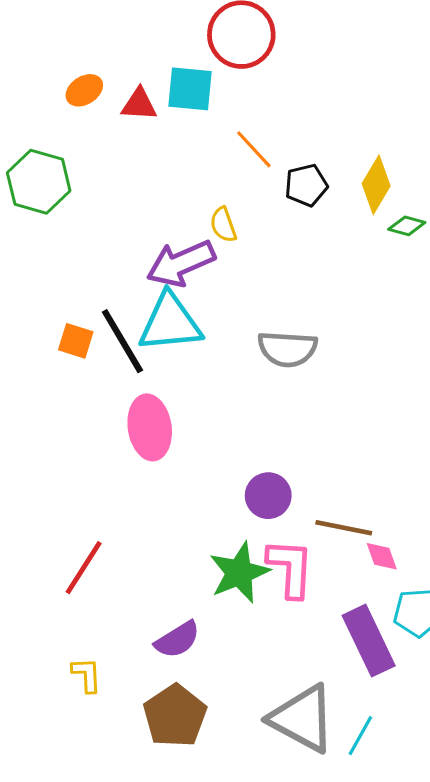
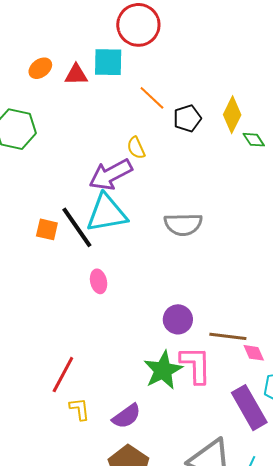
green diamond: (407, 226) -> (254, 140), turned 45
pink ellipse: (150, 427) -> (99, 281), size x0.6
yellow L-shape: (87, 675) -> (80, 409), moved

